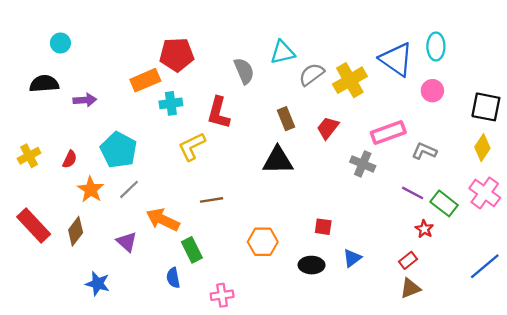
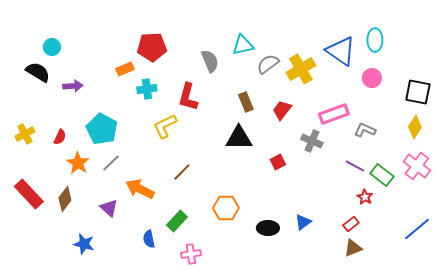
cyan circle: (60, 43) -> (52, 47), moved
orange rectangle: (145, 80) -> (125, 69), size x0.7
black semicircle: (44, 84) -> (38, 72), turned 35
brown line: (212, 200) -> (182, 172), turned -36
red square: (323, 227) -> (278, 162), moved, turned -35
green rectangle: (192, 250) -> (177, 221), moved, turned 70

